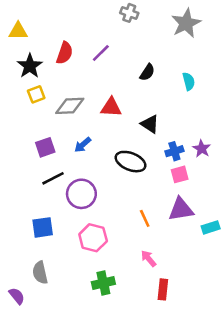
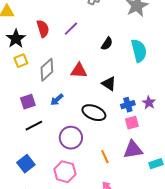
red semicircle: (65, 53) -> (43, 29), turned -36
cyan semicircle: (189, 81) -> (139, 51), size x1.6
gray diamond: (70, 106) -> (47, 70), turned -40
purple circle: (81, 194) -> (71, 138), moved
blue square: (43, 227) -> (26, 164), turned -30

